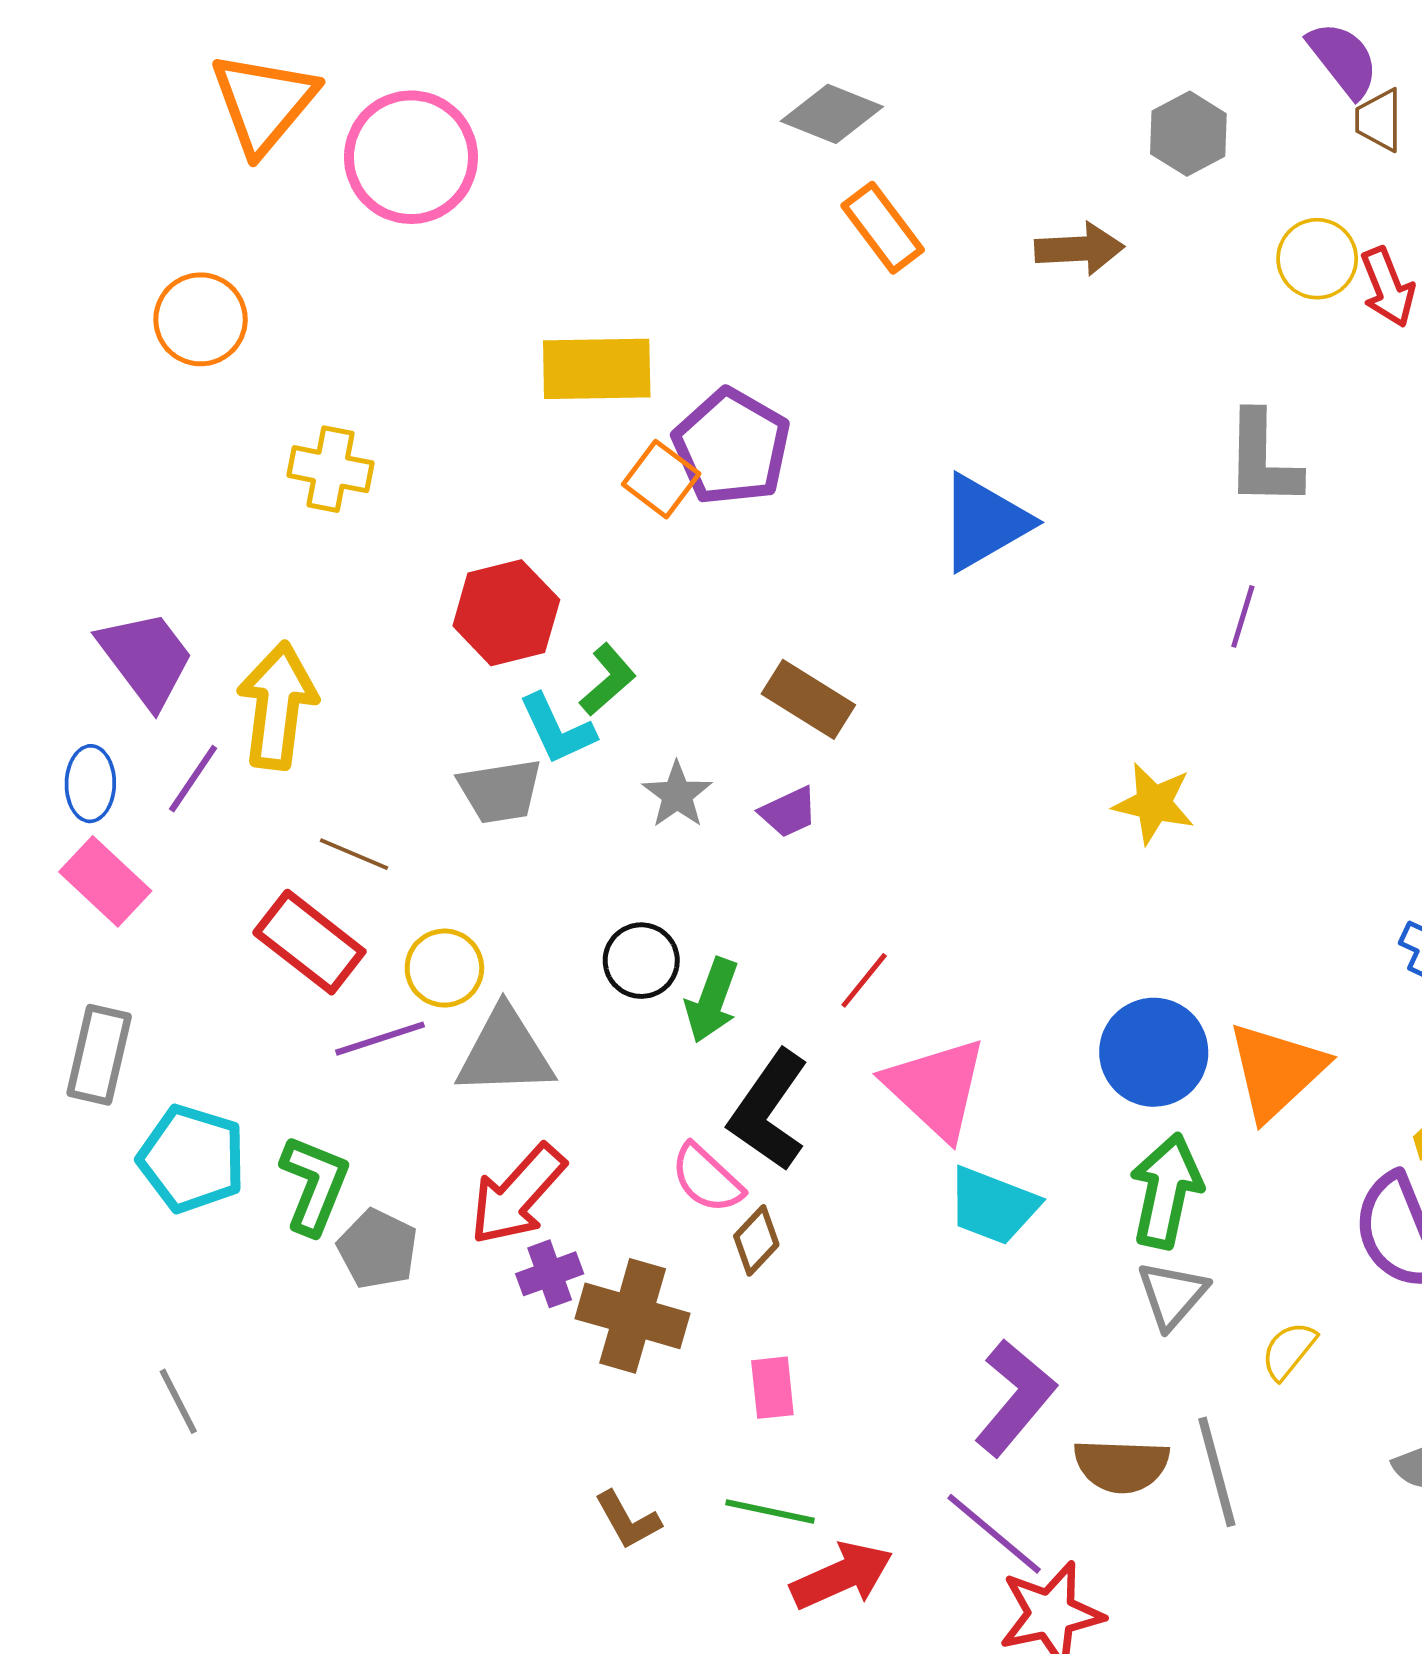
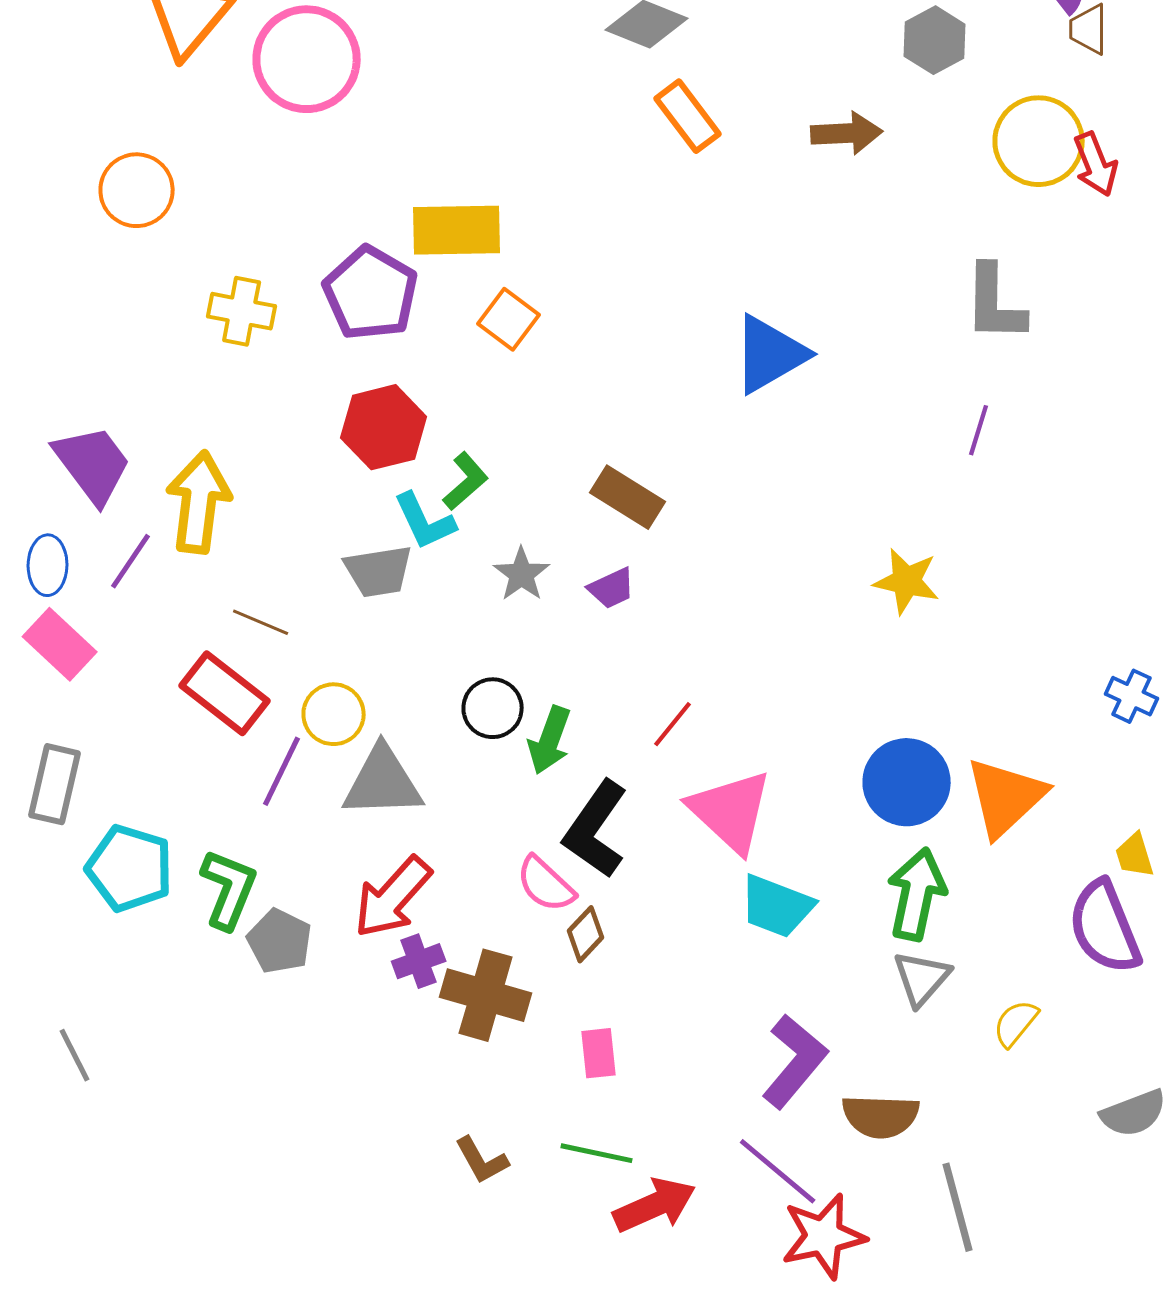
yellow circle: (1317, 259) -> (1039, 141), size x1.4
purple pentagon: (732, 447) -> (371, 293), moved
purple line: (380, 1039) -> (282, 771), turned -46
gray line: (178, 1401) -> (75, 1055), moved
gray line: (1217, 1472) -> (958, 1207), moved

